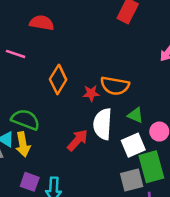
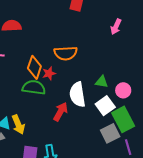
orange semicircle: (115, 86) -> (66, 53), moved
red star: (91, 93) -> (49, 73), moved
green semicircle: (25, 120) -> (34, 87), moved

